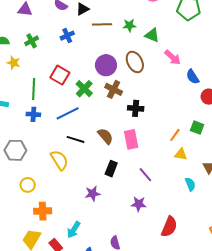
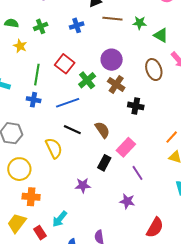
brown ellipse: (135, 62) -> (154, 69), moved
pink rectangle: (131, 139) -> (126, 147), moved, turned 48
yellow circle: (28, 185) -> (19, 169), size x1.5

